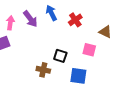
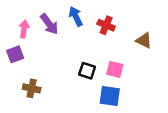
red cross: (75, 20) -> (106, 25), turned -32
pink square: (89, 50) -> (115, 69), moved
brown cross: (43, 70) -> (32, 88), moved

